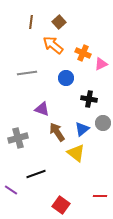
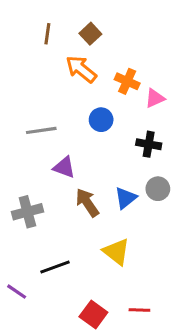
gray line: (27, 73) -> (41, 130), moved
black cross: (89, 99) -> (149, 144), moved
yellow triangle: (76, 153) -> (116, 252), moved
red line: (100, 196) -> (139, 310), moved

